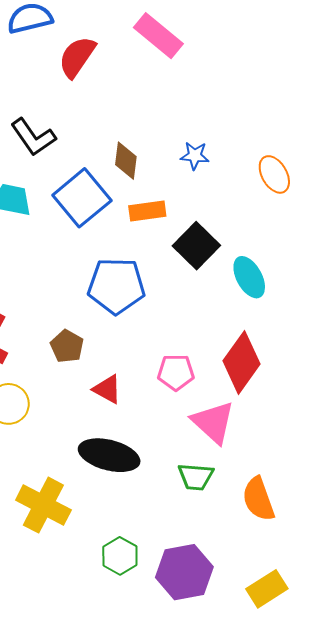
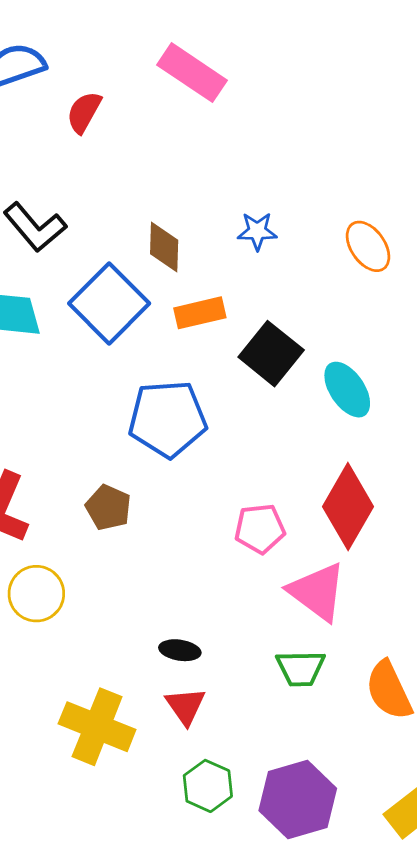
red semicircle: (77, 57) -> (84, 112), size x0.7
red triangle: (107, 389) -> (185, 706), moved, turned 32
black ellipse: (109, 455) -> (180, 650), size x0.5

